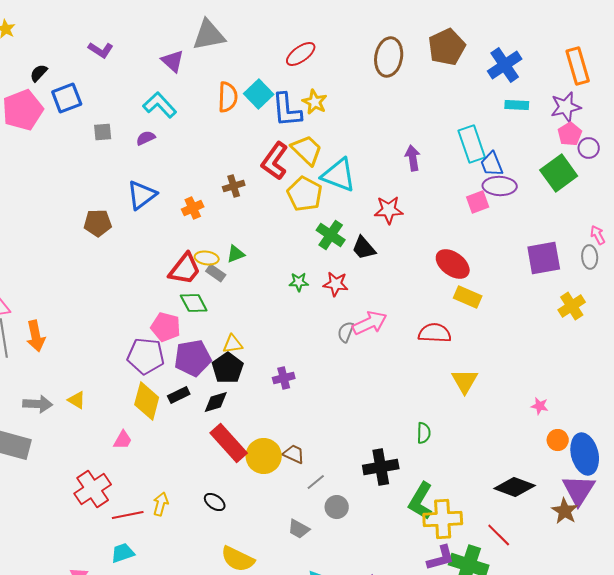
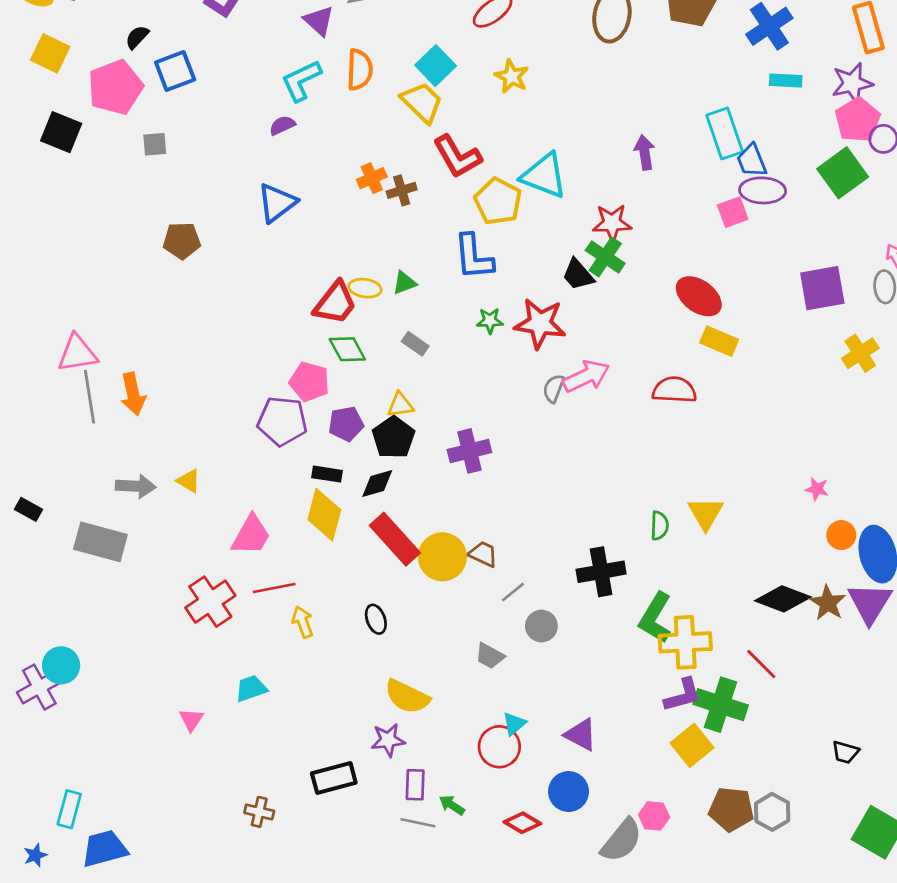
orange semicircle: (228, 97) -> (360, 70), moved
cyan L-shape: (160, 105) -> (301, 81), turned -72
blue L-shape: (287, 110) -> (474, 257), moved
gray square: (103, 132) -> (155, 144), moved
pink pentagon: (570, 134) -> (858, 120), size x1.4
yellow trapezoid: (307, 150) -> (422, 102), moved
red L-shape: (275, 161) -> (457, 157), turned -66
orange cross: (193, 208) -> (372, 178), moved
brown pentagon: (98, 223) -> (182, 241), moved
green cross: (331, 235) -> (605, 257), moved
gray rectangle: (216, 273) -> (415, 344), moved
red star: (336, 284) -> (540, 323), size x1.5
purple pentagon: (193, 358) -> (346, 424), size x0.7
purple cross: (284, 378) -> (469, 451), size x1.4
yellow triangle: (465, 381) -> (706, 513), moved
black rectangle: (179, 395) -> (327, 474), turned 35
yellow diamond: (147, 401) -> (324, 515), moved
pink trapezoid: (123, 440) -> (251, 535), size x1.6
black ellipse: (215, 502) -> (376, 619), turned 35
yellow arrow: (161, 504) -> (303, 622), turned -35
brown star: (565, 511) -> (828, 603), moved
red line: (128, 515) -> (274, 588), moved

